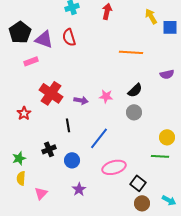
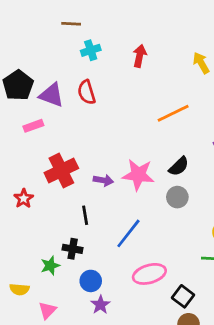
orange line: (131, 52) -> (173, 113), turned -30
red cross: (51, 93) -> (61, 171), turned 30
pink star: (106, 96) -> (138, 175), size x1.6
black cross: (49, 149) -> (73, 249), moved, turned 32
green star: (19, 158) -> (50, 266), moved
blue circle: (72, 160) -> (91, 281), moved
yellow semicircle: (21, 178) -> (19, 289), turned -88

